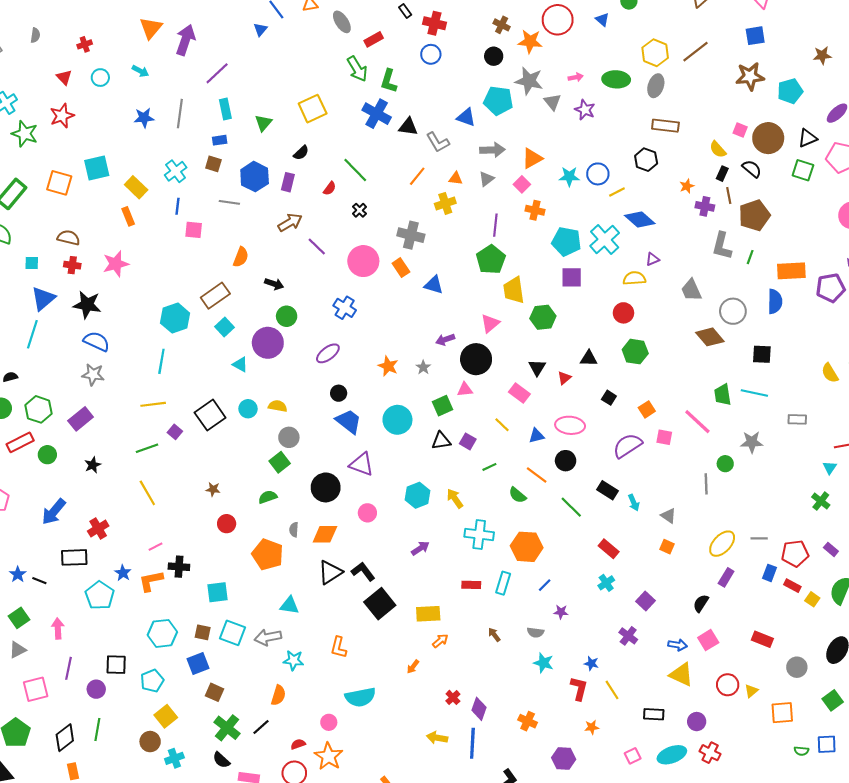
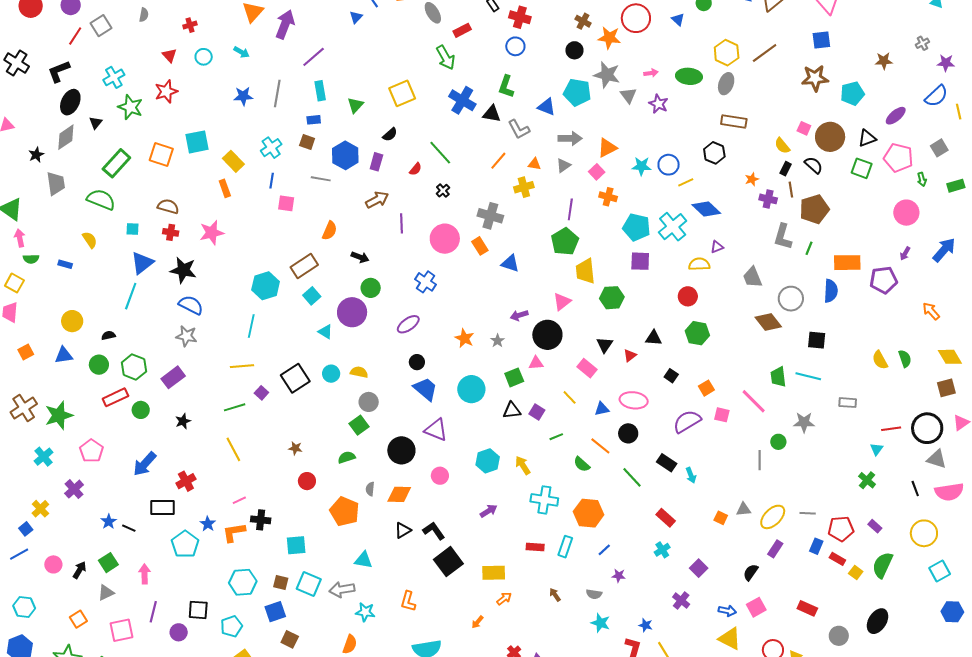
green L-shape: (389, 81) -> (506, 87), moved
purple line: (317, 247) -> (401, 223), turned 42
gray triangle: (668, 516) -> (744, 509), moved, turned -42
black triangle: (330, 572) -> (403, 530), size x0.7

